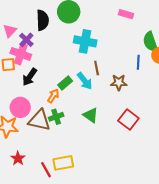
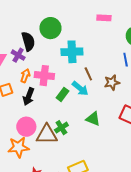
purple cross: (26, 40) -> (18, 55), moved
pink cross: (21, 54) -> (44, 76), moved
orange arrow: (53, 96) -> (25, 76), moved

